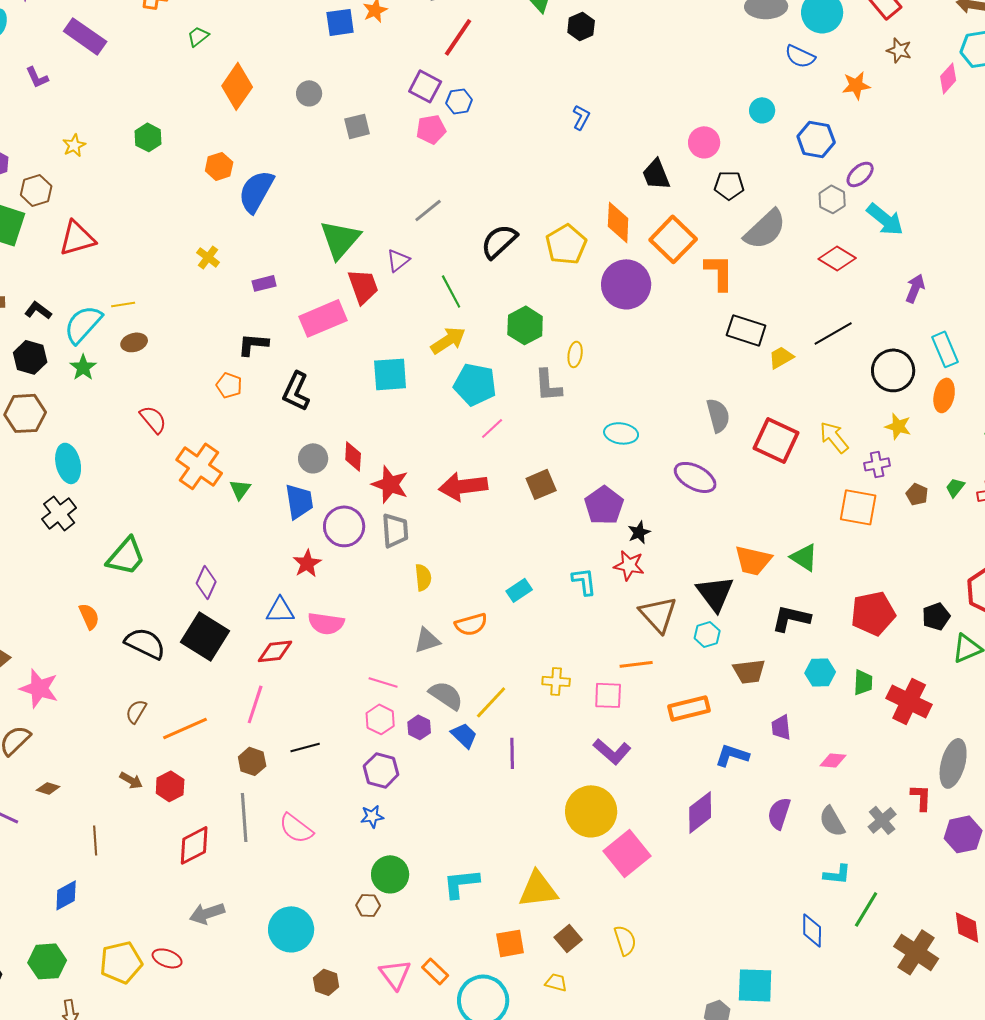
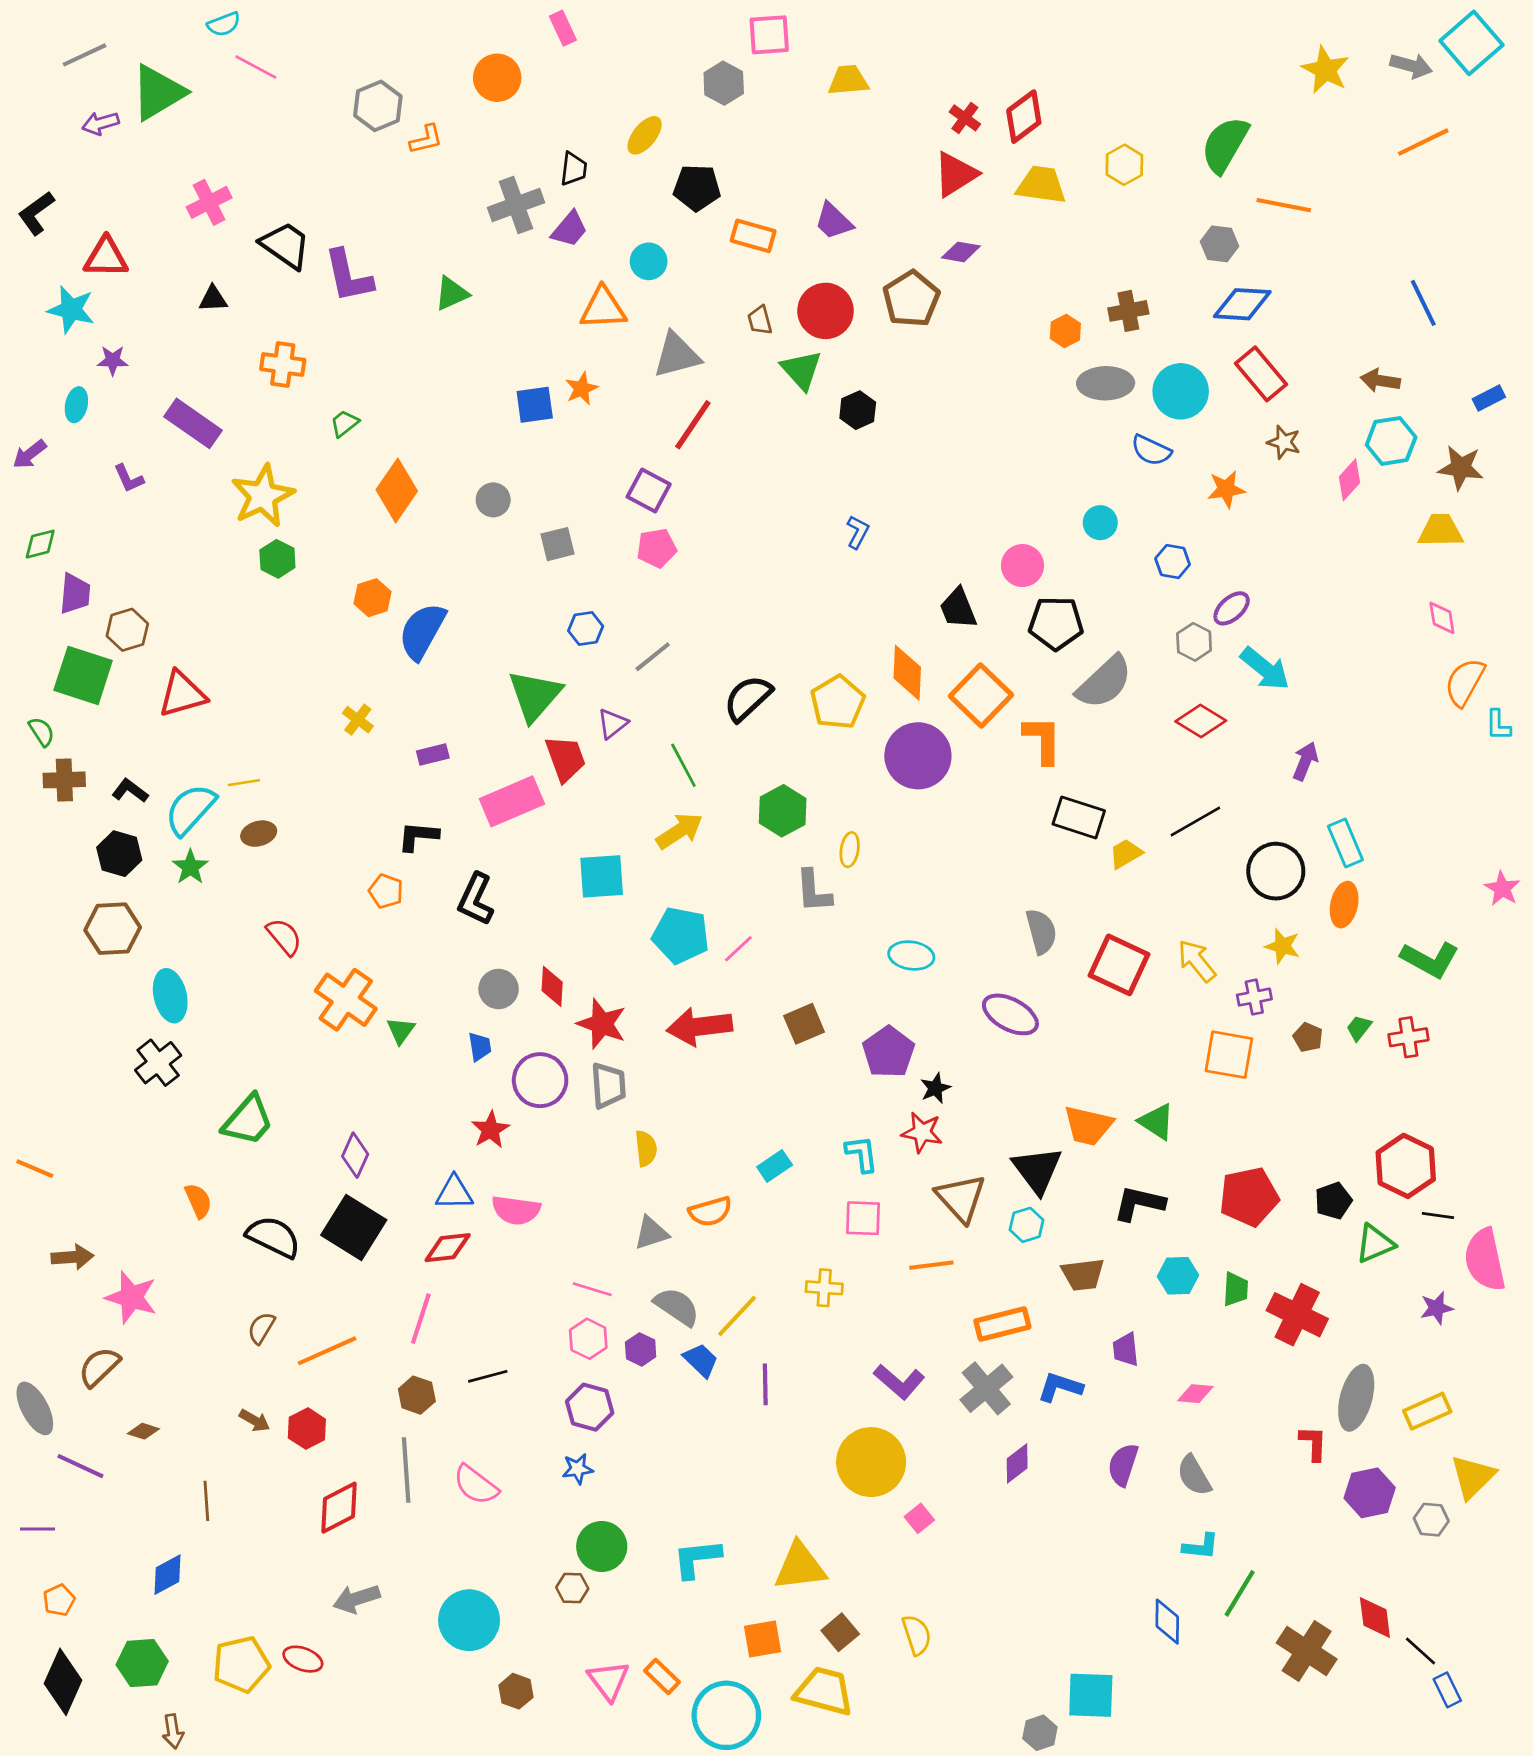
blue hexagon: (459, 101) -> (586, 629), moved
blue hexagon: (816, 139) -> (1173, 562), size x0.7
yellow star: (74, 145) -> (263, 496), moved, size x2.0
black pentagon: (729, 185) -> (1056, 623), size x1.4
cyan pentagon: (475, 384) -> (681, 935), moved
blue trapezoid: (299, 501) -> (480, 1047), size x0.6
pink square: (608, 695) -> (863, 1218), moved
purple diamond: (700, 812) -> (1017, 1463), size x0.7
gray cross: (882, 820) -> (986, 1388), moved, size x1.4
pink square: (627, 853) -> (919, 1518), size x0.5
yellow trapezoid: (556, 982) -> (824, 1691), size x2.0

